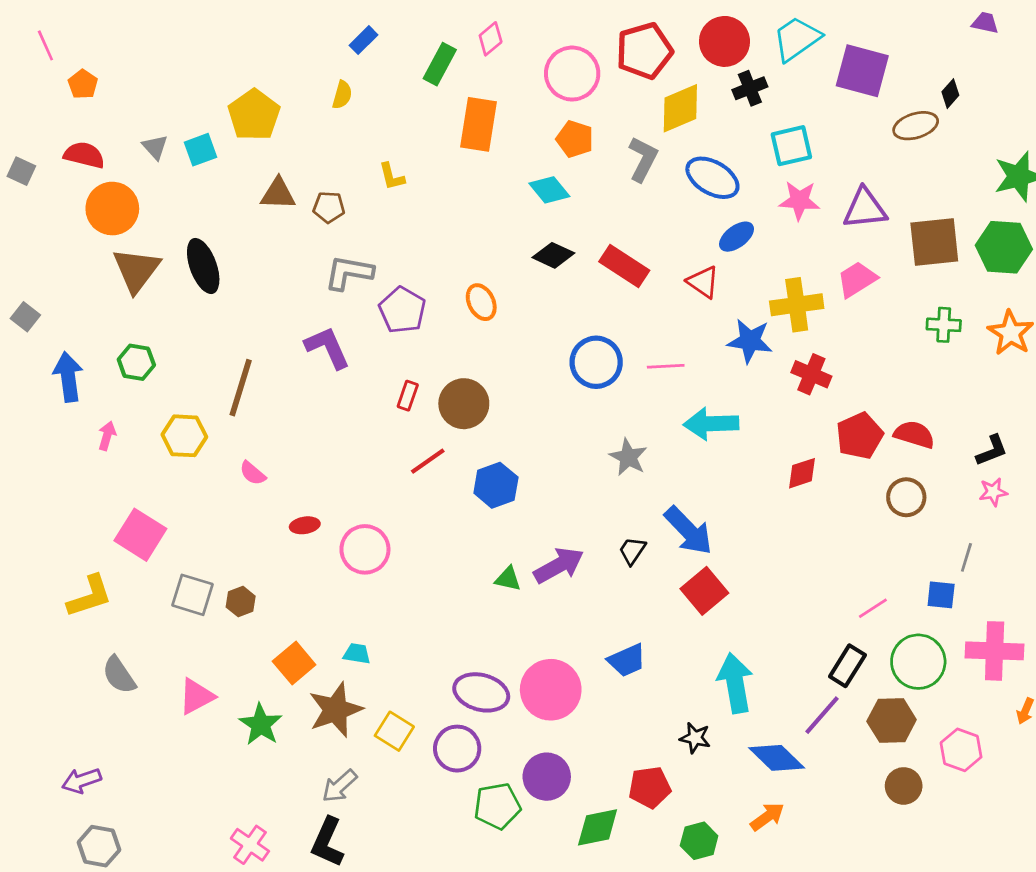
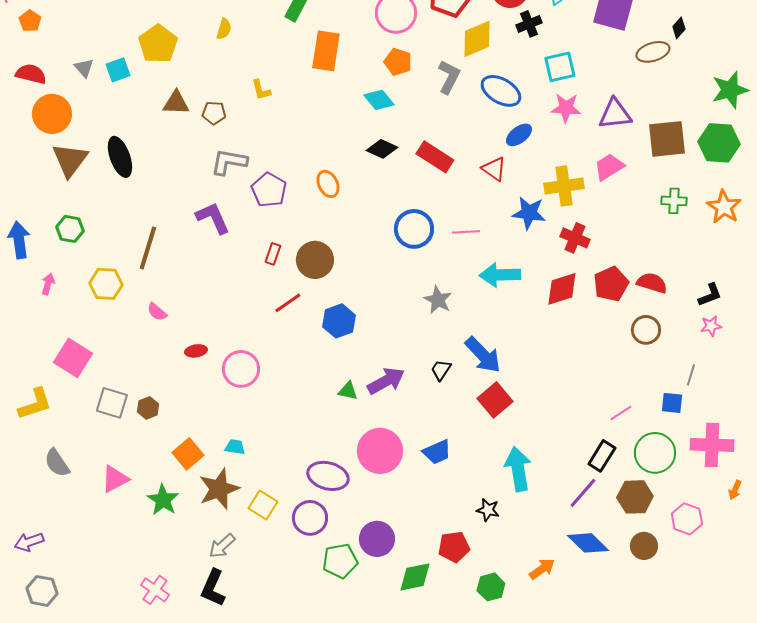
red diamond: (802, 473) -> (562, 289), moved, size x1.4
pink circle: (551, 690) -> (380, 451), moved
blue diamond: (777, 758) -> (588, 543), moved

